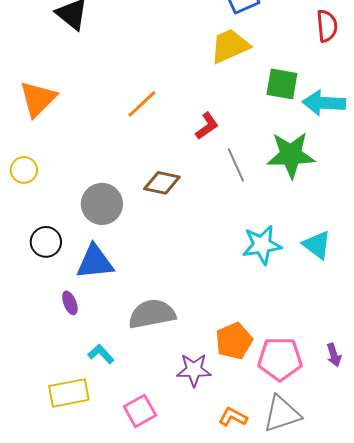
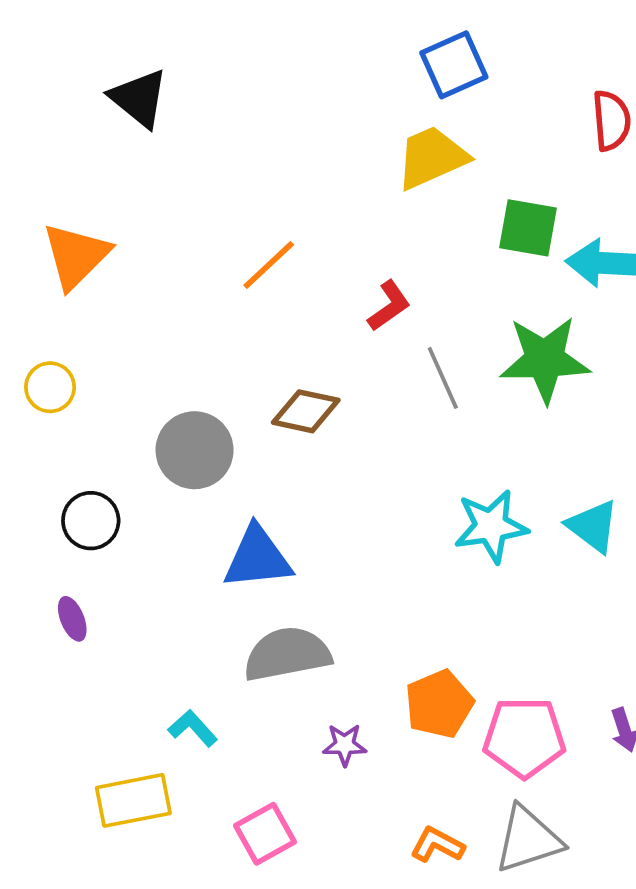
blue triangle: (95, 262) -> (258, 558), moved
purple ellipse: (70, 303) -> (72, 619), moved
purple star: (194, 370) -> (345, 745), moved, size x0.7

